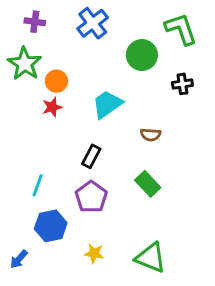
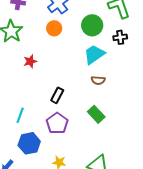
orange circle: (56, 81) -> (54, 28), moved
black cross: (182, 84) -> (120, 37), moved
cyan trapezoid: (107, 104) -> (94, 54), moved

